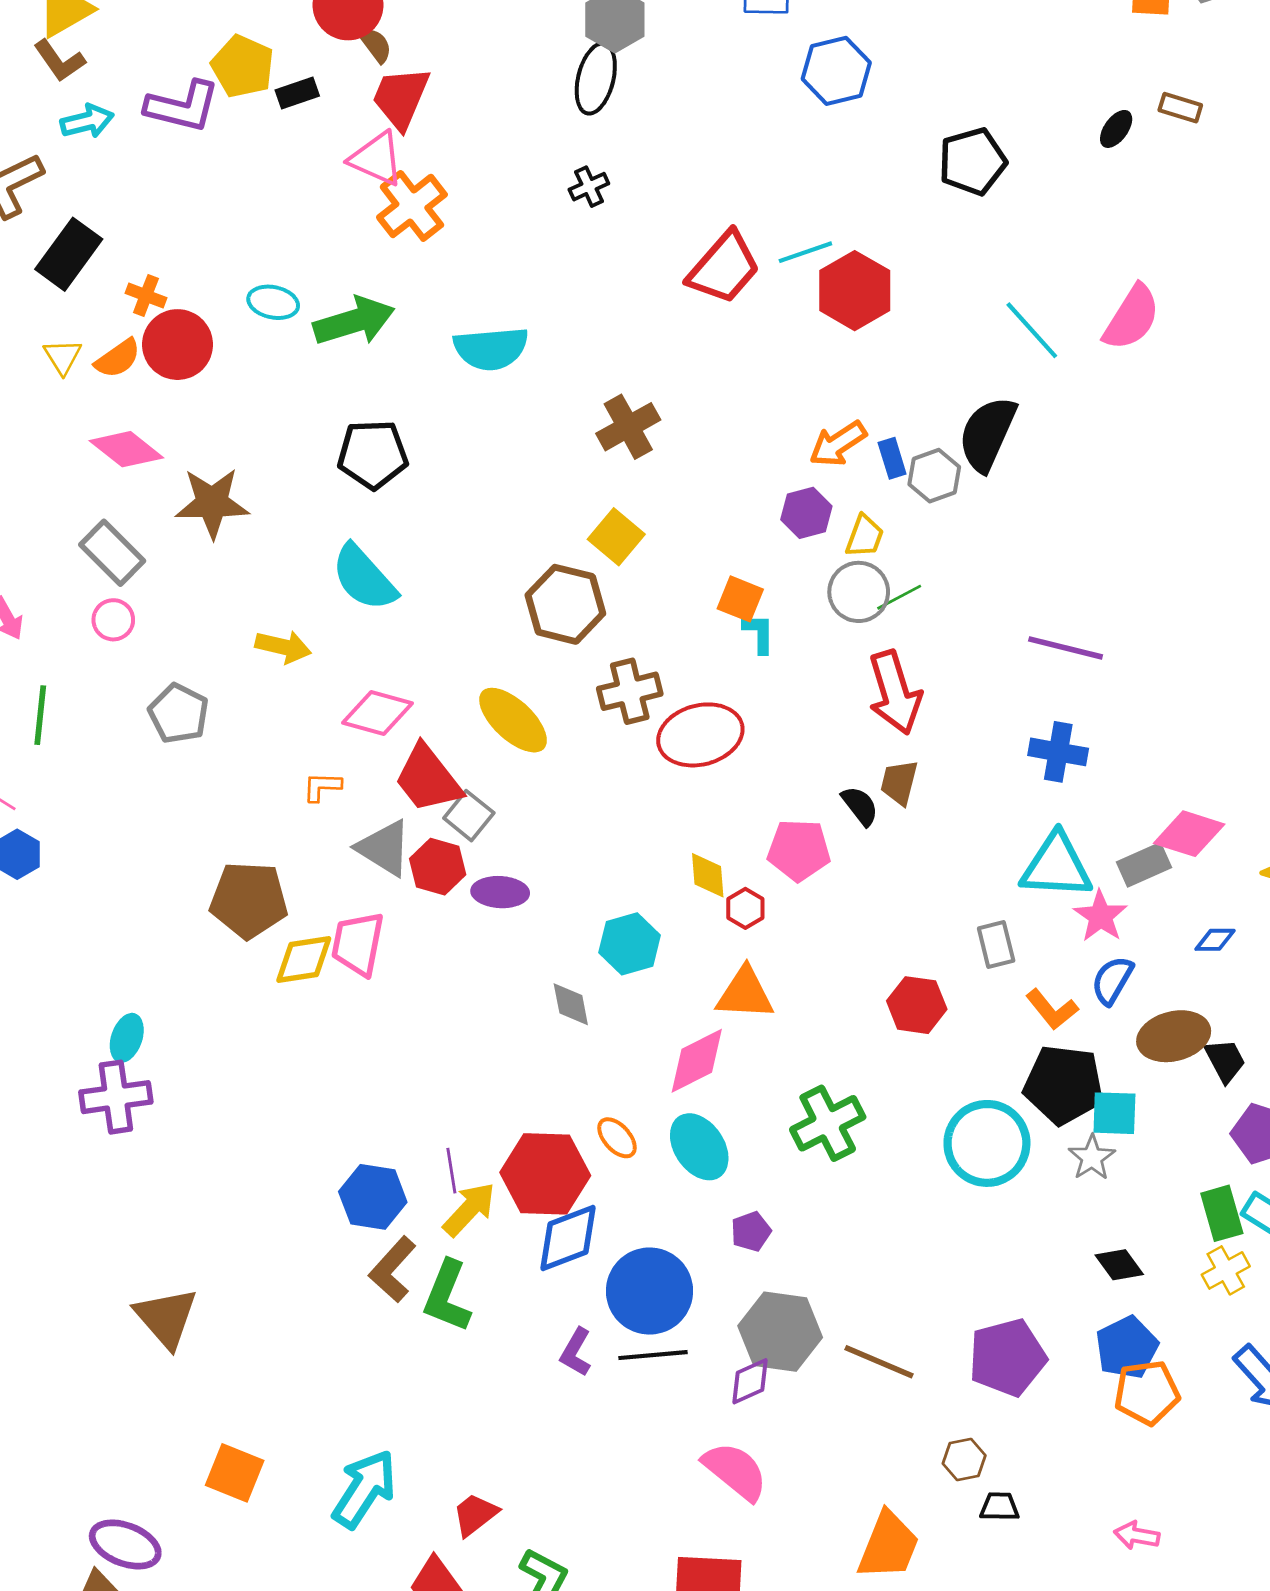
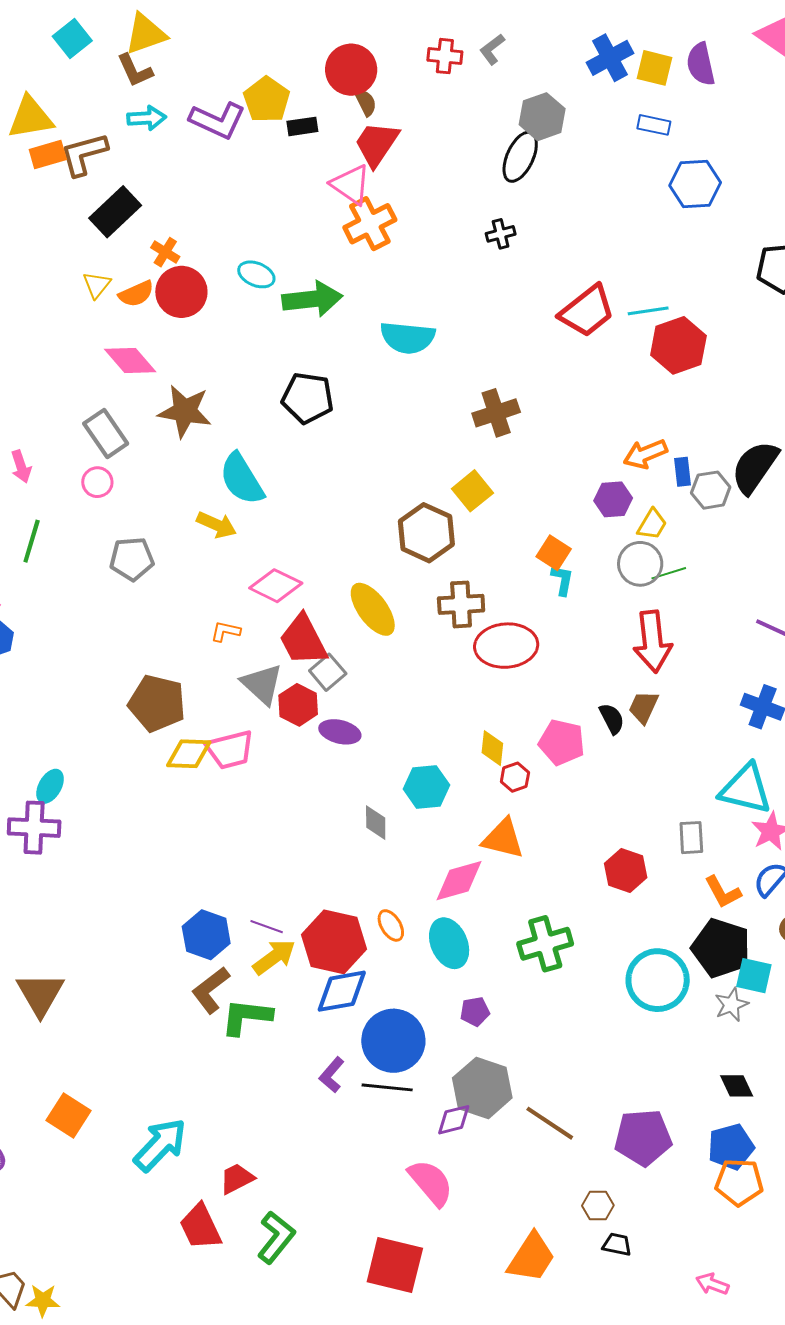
cyan semicircle: (364, 578) -> (242, 479), moved
gray pentagon: (179, 714) -> (132, 559), turned 30
pink trapezoid: (358, 944) -> (230, 750), turned -126
purple line: (451, 1171) -> (267, 927), turned -72
green L-shape: (447, 1296) -> (246, 1017), turned 64

